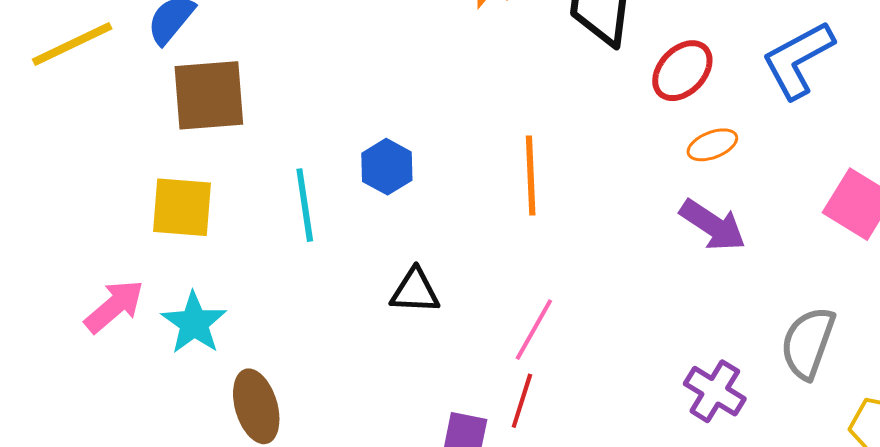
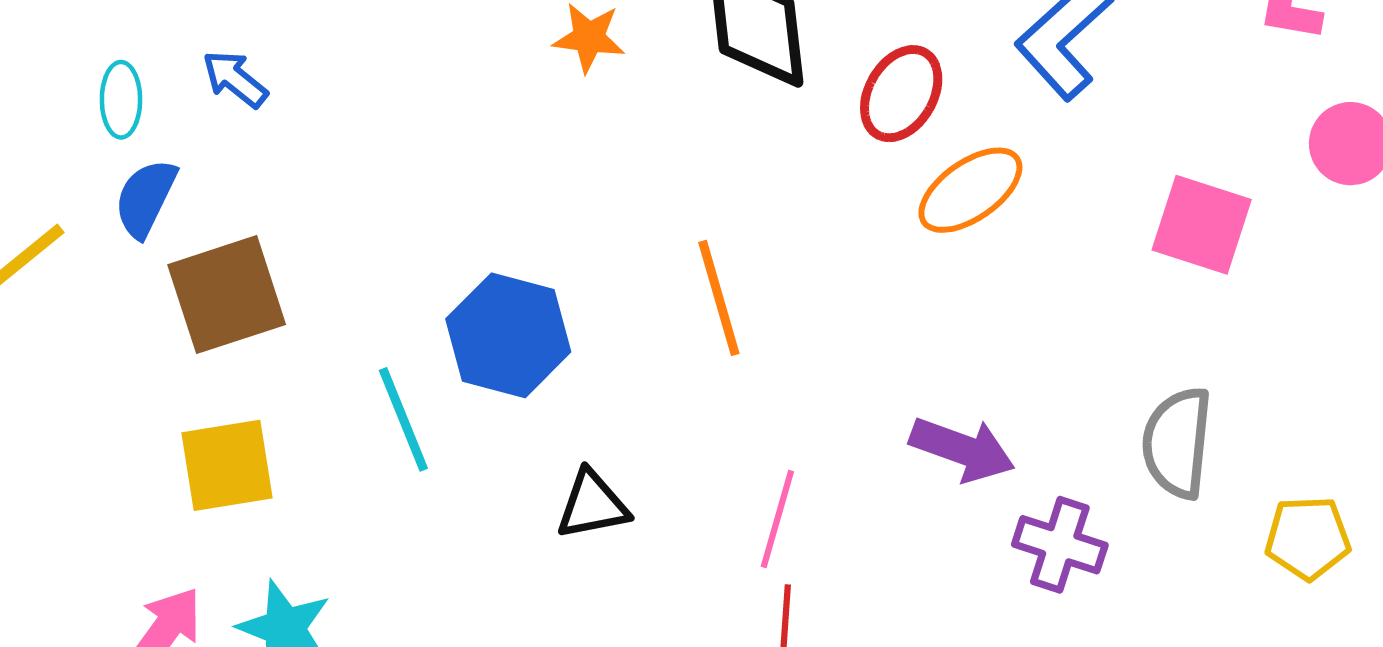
orange ellipse: (712, 145) -> (970, 190), size x1.5
blue hexagon: (387, 167) -> (508, 335), size x1.5
purple arrow: (713, 225) -> (962, 449), moved

